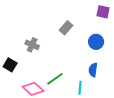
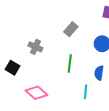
green line: (55, 79) -> (70, 64), moved, turned -48

